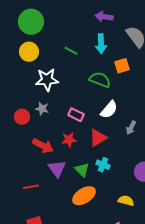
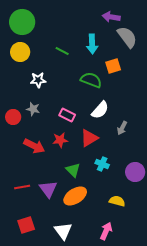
purple arrow: (104, 17) -> (111, 17), moved
white star: (47, 80) -> (38, 80), size x0.7
cyan cross: (103, 165) -> (102, 164), moved
purple triangle: (57, 169) -> (48, 189), moved

